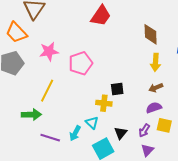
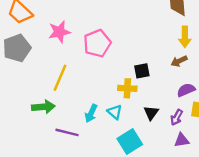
brown arrow: (156, 88) -> (179, 61), moved
cyan arrow: (75, 133) -> (91, 113), moved
black triangle: (121, 133) -> (151, 113), moved
purple triangle: (147, 150) -> (182, 140), turned 40

